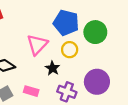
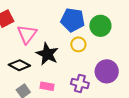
pink triangle: (37, 45) -> (27, 34), moved
black star: (53, 68) -> (47, 54), moved, size x1.6

